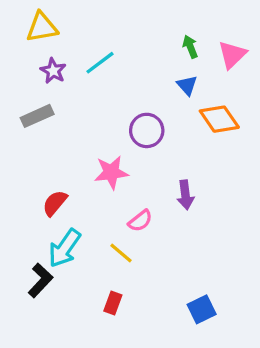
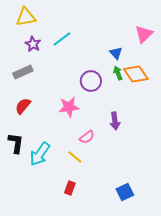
green arrow: (190, 47) -> (118, 73), moved
red semicircle: (55, 203) -> (23, 106), moved
black L-shape: (40, 280) -> (16, 143), moved, turned -35

